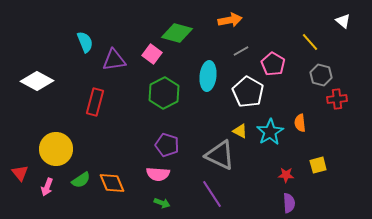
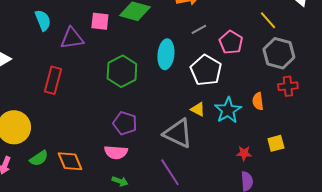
pink square: (152, 54) -> (100, 21), moved, turned -30
gray hexagon: (321, 75) -> (279, 53), size x1.4
red cross: (337, 99) -> (288, 86), moved

